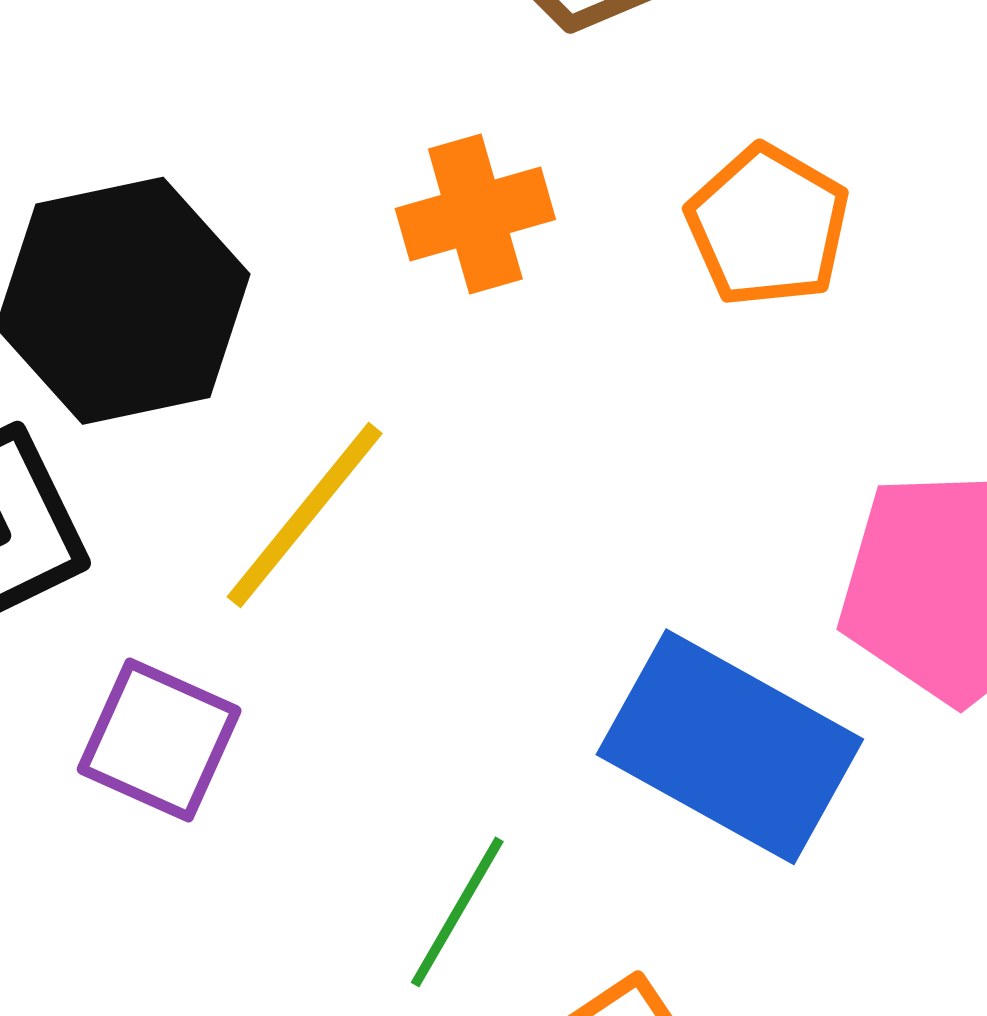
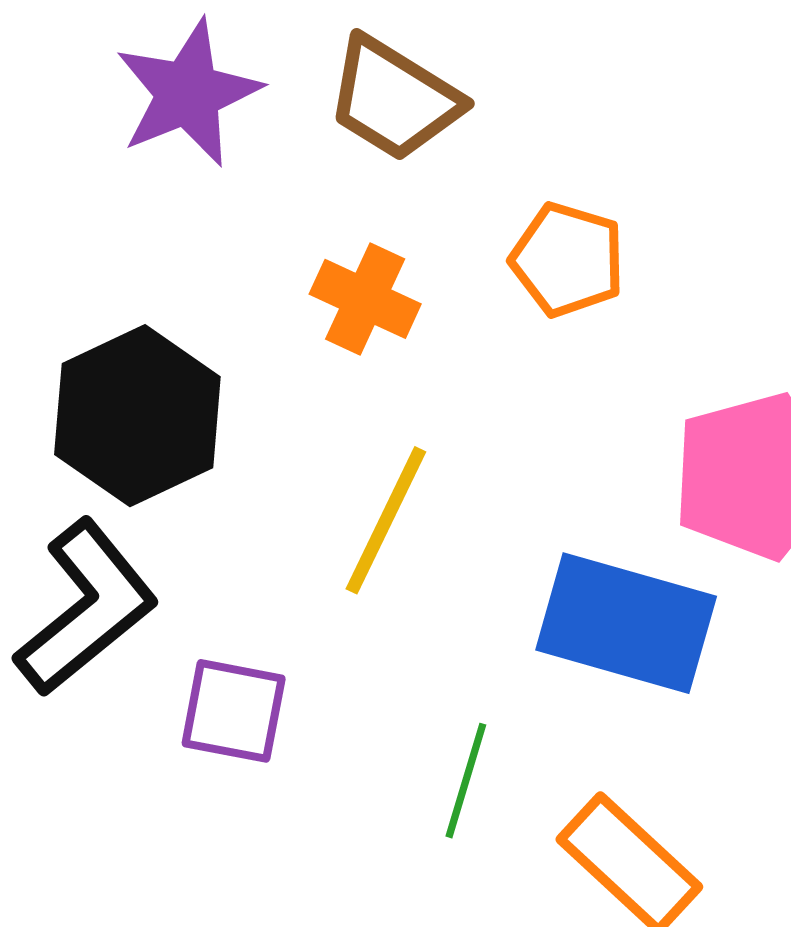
orange cross: (475, 214) -> (365, 299), turned -36
yellow line: (305, 515) -> (386, 520), moved

